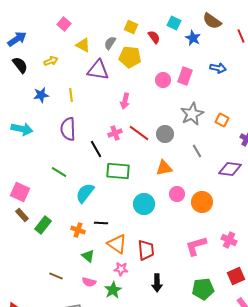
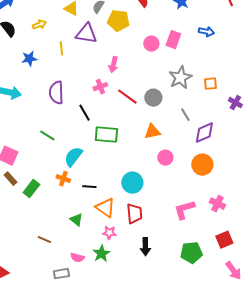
yellow line: (71, 95) -> (61, 49), moved
orange square: (222, 120) -> (210, 84), turned -32
pink cross: (115, 133) -> (100, 87), moved
purple diamond: (230, 169) -> (204, 133), moved, turned -30
orange circle: (202, 202) -> (202, 165), moved
cyan circle: (144, 204) -> (132, 183), moved
orange cross: (78, 230) -> (63, 179), moved
pink semicircle: (89, 282) -> (77, 258), moved

